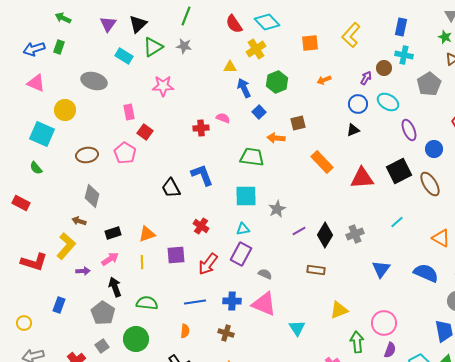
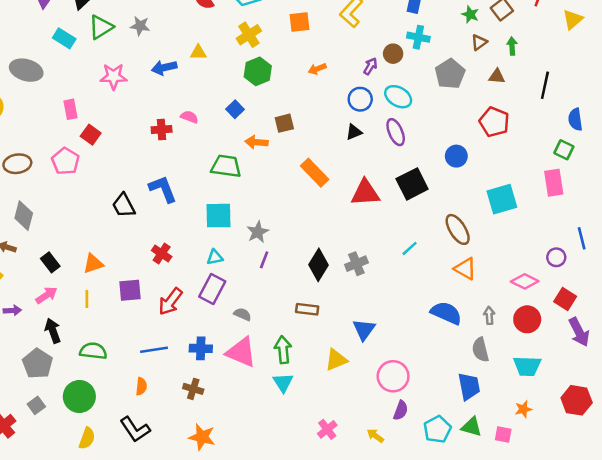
yellow cross: (256, 49) -> (249, 35), moved
blue arrow: (244, 88) -> (164, 68), moved, turned -78
purple ellipse: (409, 130) -> (396, 132), moved
brown ellipse: (430, 184) -> (458, 229), moved
purple line: (299, 231) -> (264, 260), moved, turned -40
black rectangle: (113, 233) -> (50, 262), turned 70
blue triangle: (381, 269) -> (364, 329), moved
green arrow: (357, 342) -> (283, 350), moved

